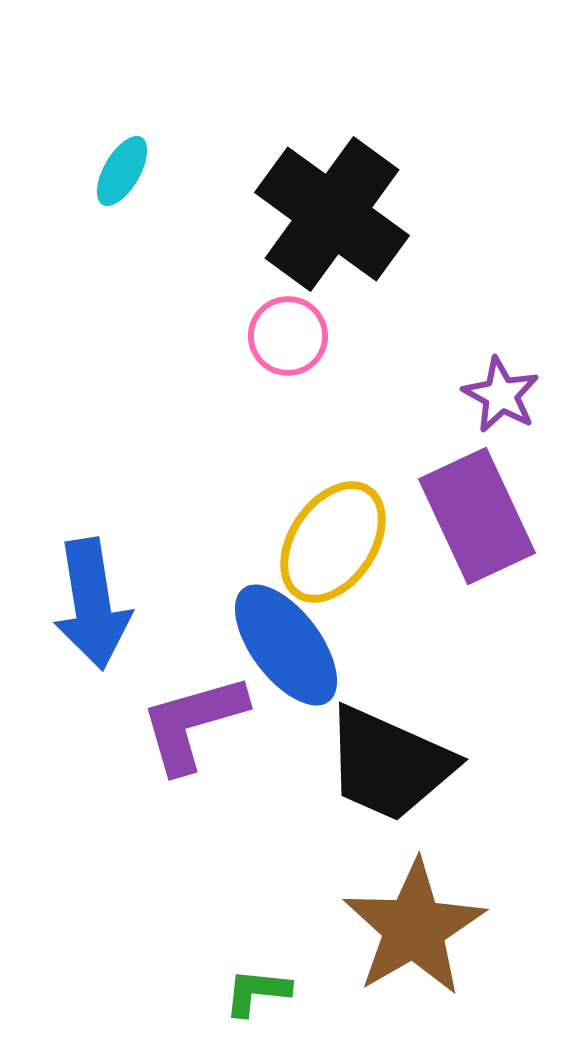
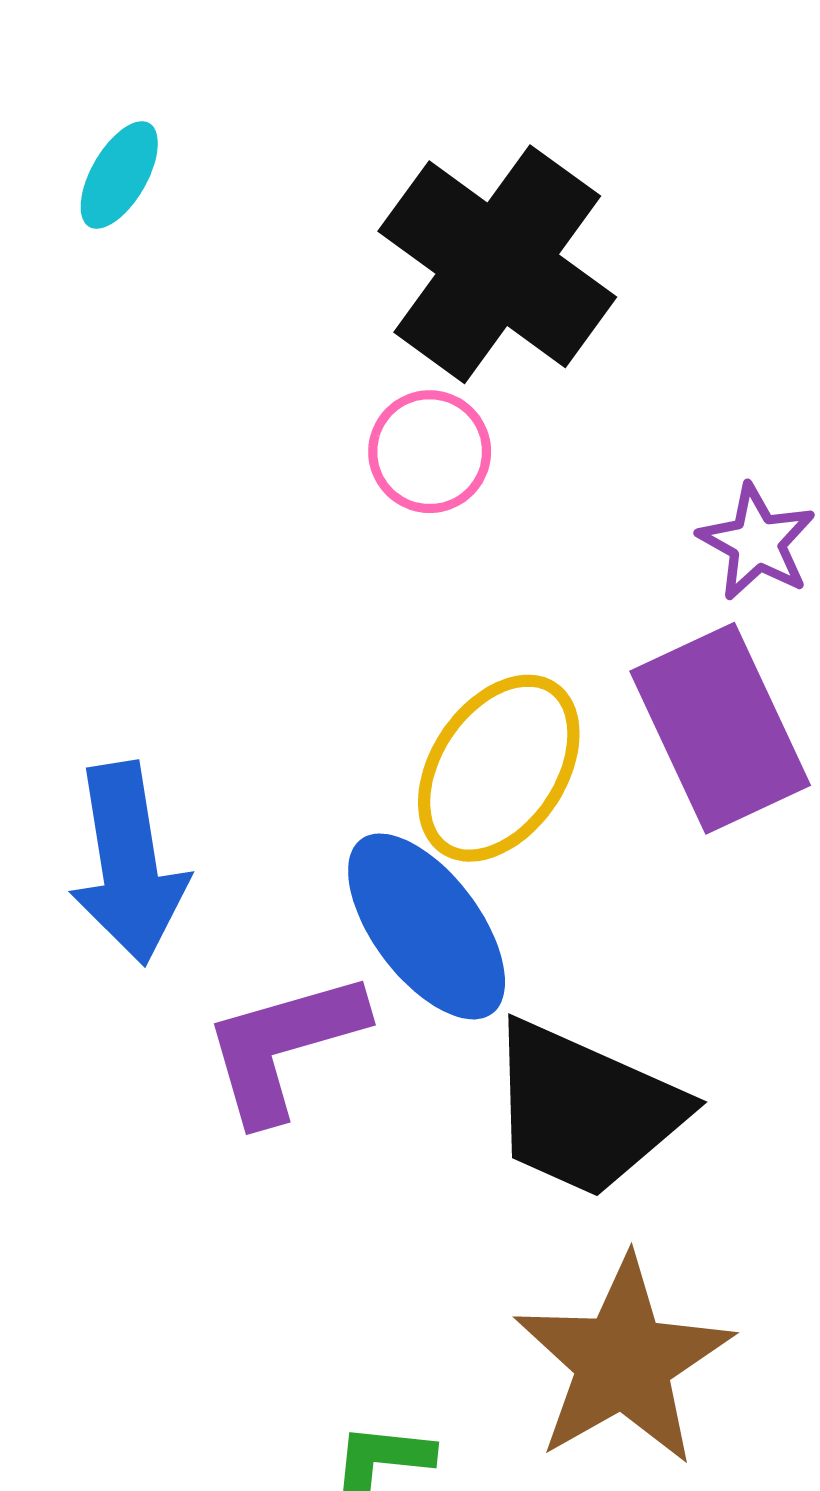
cyan ellipse: (122, 171) -> (119, 175), moved

